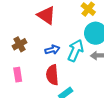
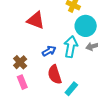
brown cross: (19, 44) -> (20, 62), moved

